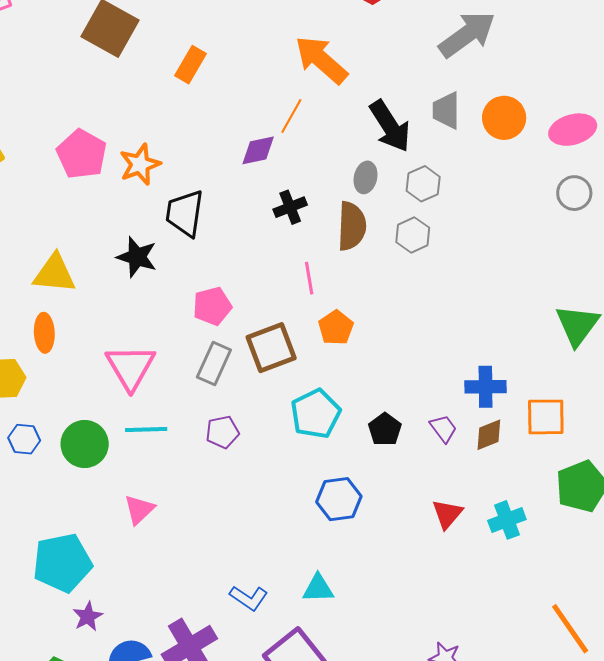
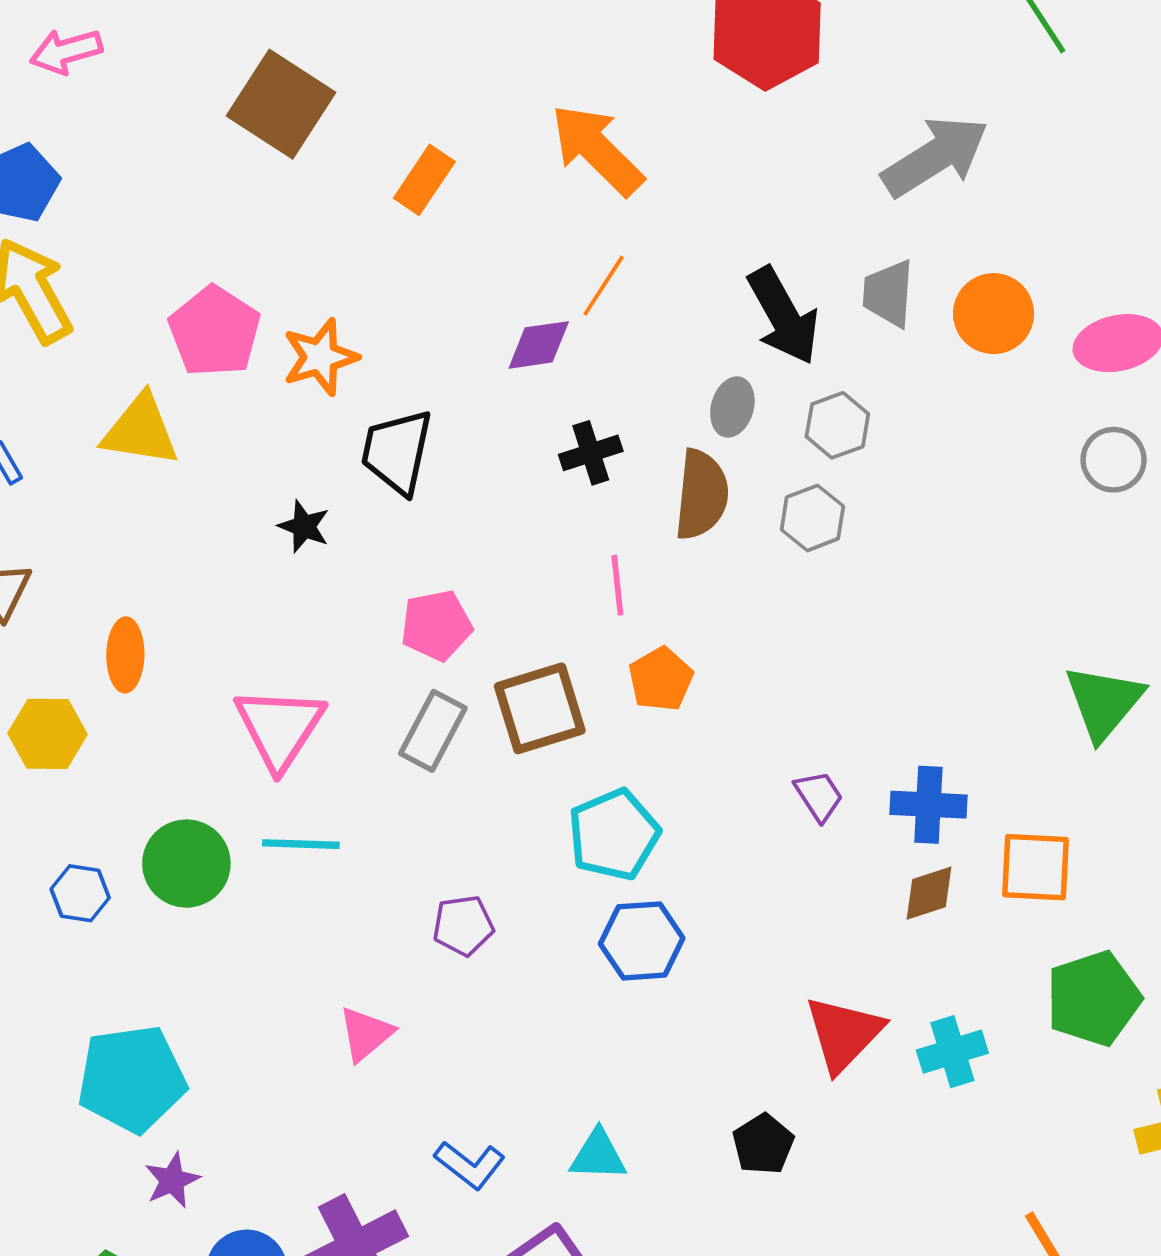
orange arrow: (321, 60) -> (597, 150), moved
black star: (137, 257) -> (304, 526), size x0.7
yellow triangle: (54, 274) -> (140, 430), moved
black pentagon: (385, 429) -> (763, 1144), moved
purple trapezoid: (443, 429) -> (819, 796), moved
purple pentagon: (222, 432) -> (463, 926), moved
blue hexagon: (24, 439) -> (80, 893), moved
blue hexagon: (339, 499) -> (642, 941), moved
pink triangle: (139, 510) -> (366, 1034), moved
red triangle: (447, 514) -> (844, 1034), size x1.4

